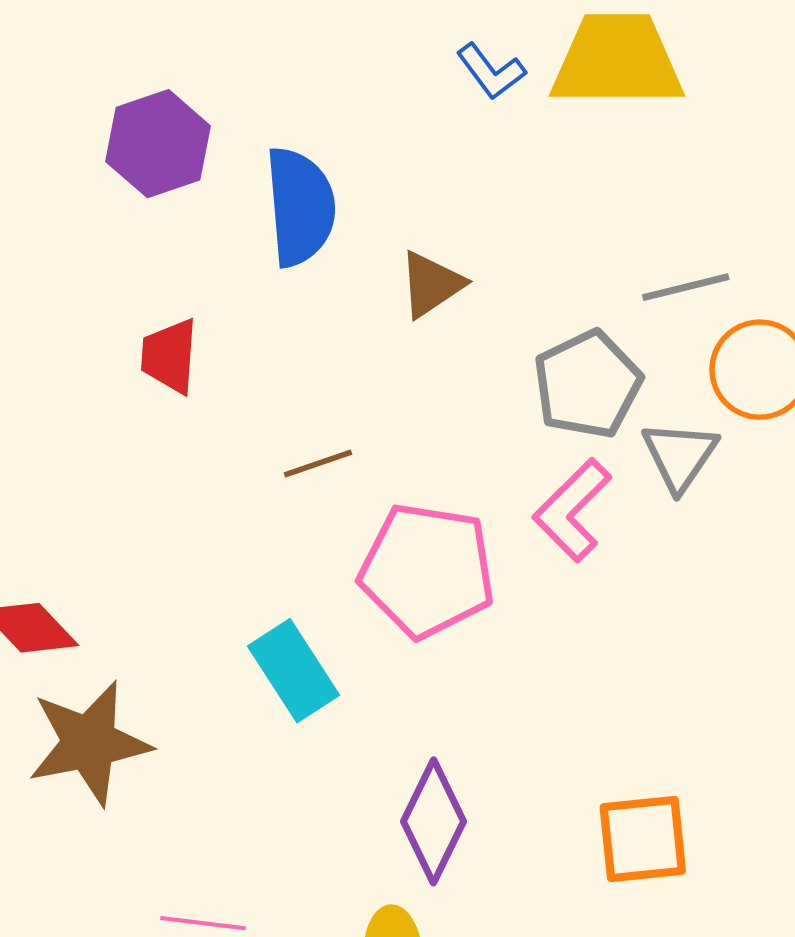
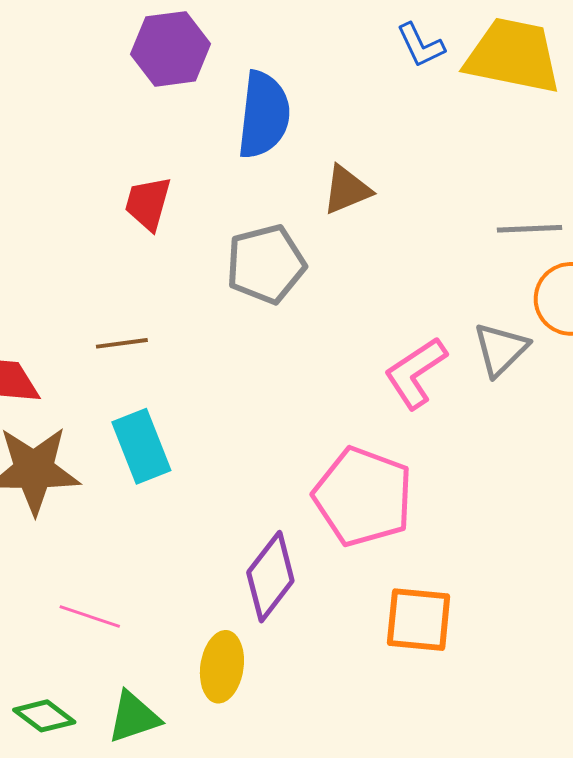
gray pentagon: (587, 384) -> (266, 264), moved
brown line: (318, 464) -> (122, 343), moved
pink pentagon: (427, 570) -> (363, 497), moved
cyan rectangle: (293, 671) -> (141, 446), moved

